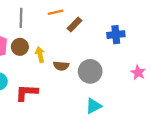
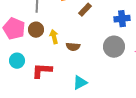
gray circle: (90, 71) -> (114, 47), moved
cyan triangle: (93, 106) -> (80, 83), moved

